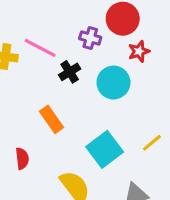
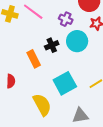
purple cross: (90, 38) -> (66, 19), moved
black cross: (70, 72) -> (52, 45), moved

